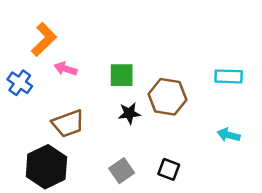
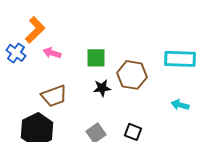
cyan rectangle: (229, 76) -> (180, 59), size x1.4
blue cross: (20, 83) -> (16, 53), moved

